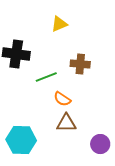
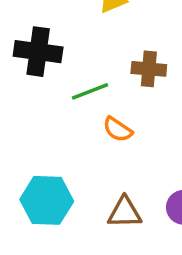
brown triangle: (66, 123) -> (125, 212), moved

